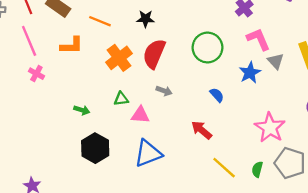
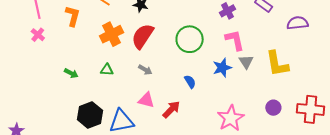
orange L-shape: (72, 45) -> (73, 16), turned -85
pink triangle: (140, 115) -> (146, 100), moved
red arrow: (202, 130) -> (171, 109), turned 84
black hexagon: (95, 148) -> (90, 115), moved

